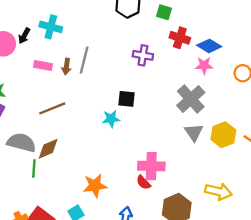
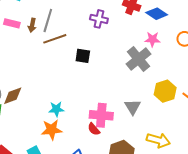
pink star: (204, 65) -> (152, 39), moved
brown line: (52, 108) -> (55, 39), moved
cyan star: (111, 119) -> (56, 109), moved
gray triangle: (194, 132) -> (133, 107), moved

